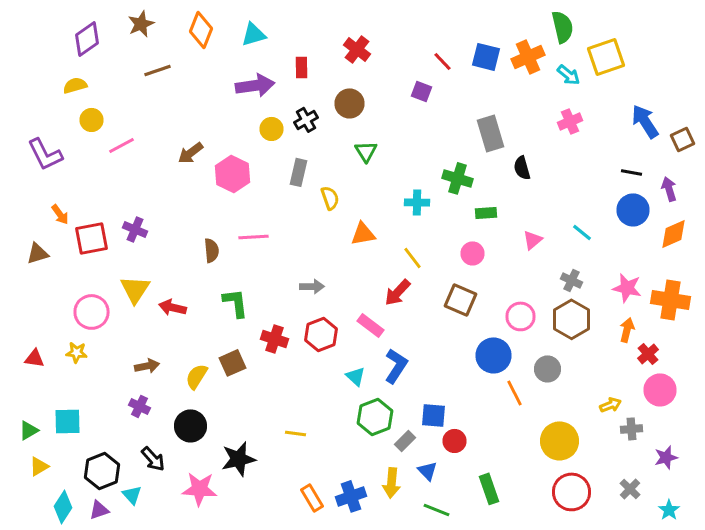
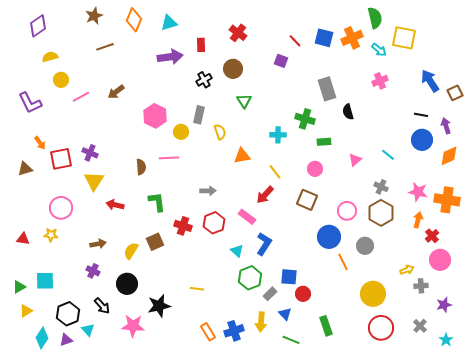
purple diamond: (87, 39) -> (38, 26), moved
yellow square: (606, 57) -> (404, 38), turned 30
yellow circle: (272, 129) -> (181, 132), moved
brown arrow: (190, 153) -> (116, 92), moved
yellow triangle: (135, 289) -> (94, 181), moved

